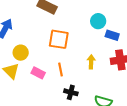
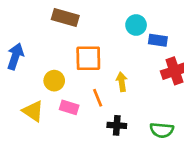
yellow circle: (21, 53) -> (54, 81), moved
yellow arrow: (91, 62) -> (122, 82), moved

